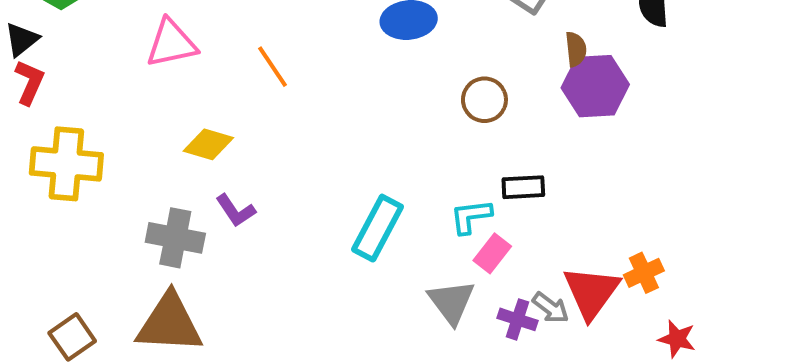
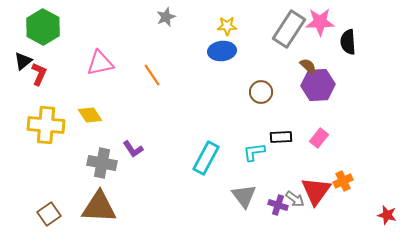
brown semicircle: (576, 49) -> (308, 66), turned -42
red L-shape: (29, 82) -> (39, 74), moved
yellow diamond: (208, 144) -> (90, 115), moved, turned 40
pink rectangle: (492, 253) -> (319, 138), moved
red star: (677, 339) -> (387, 215), moved

